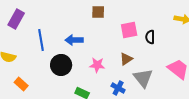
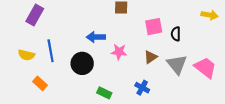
blue line: (41, 40) -> (51, 51), moved
pink star: (97, 65) -> (119, 52), moved
gray triangle: (143, 78) -> (177, 64), moved

